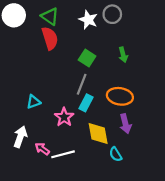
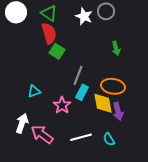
green square: (87, 58) -> (57, 51), moved
yellow diamond: (98, 134) -> (103, 103), moved
pink arrow: (42, 149) -> (42, 134), size x1.6
white line: (63, 154) -> (81, 137), moved

